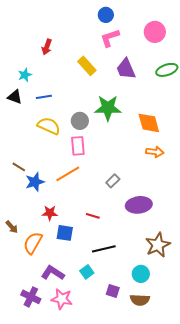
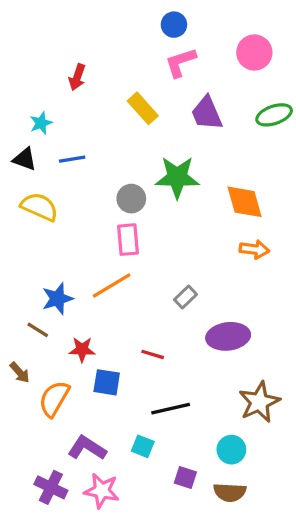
yellow semicircle: (49, 126) -> (39, 207), moved
brown line: (19, 167) -> (38, 330), moved
cyan square: (87, 272) -> (143, 446), turned -32

